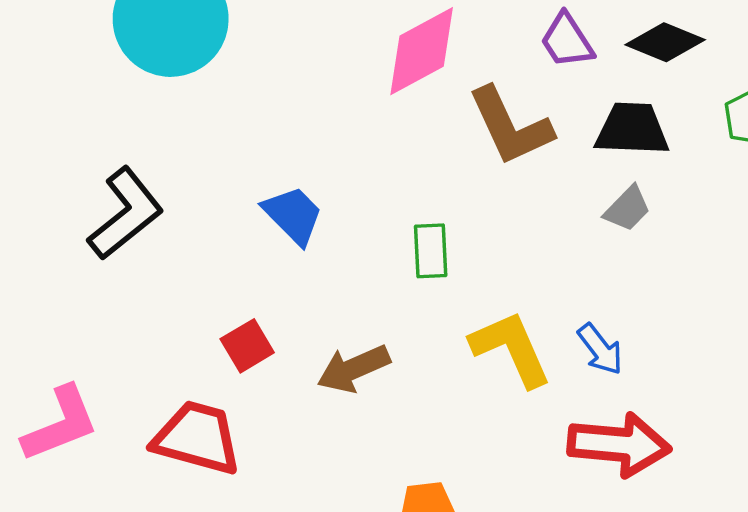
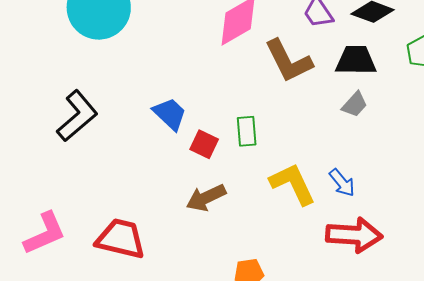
red square: (247, 346) -> (204, 144), moved, turned -32

